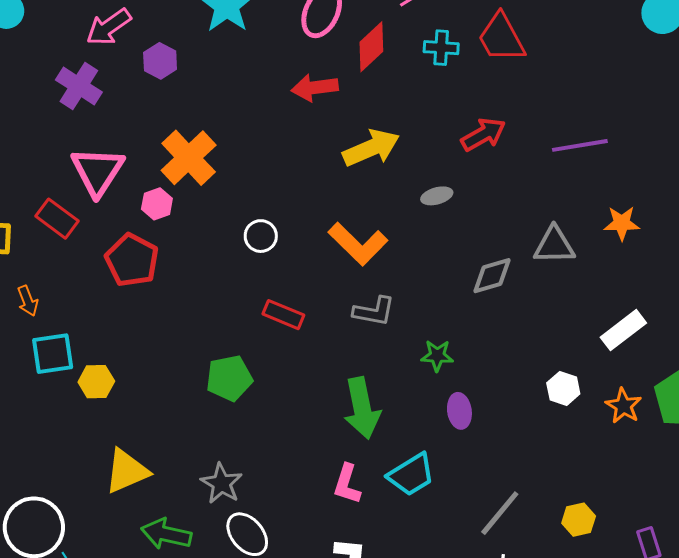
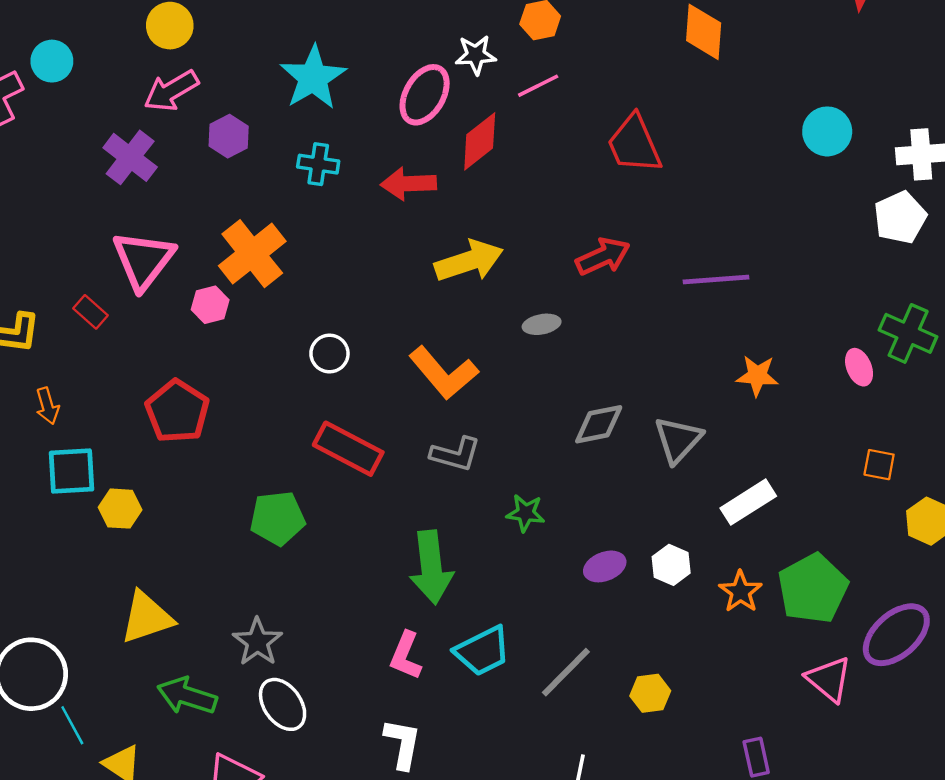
cyan cross: (441, 48) -> (318, 164), moved
red rectangle: (57, 219) -> (91, 312), size x0.7
gray triangle: (554, 245) -> (678, 440), moved, turned -51
red pentagon: (132, 260) -> (177, 411), moved
red rectangle: (283, 315) -> (348, 449), size x1.4
purple ellipse: (459, 411) -> (605, 566), moved, turned 72
gray line: (500, 513) -> (566, 672), moved
yellow hexagon: (579, 520) -> (650, 693), moved

